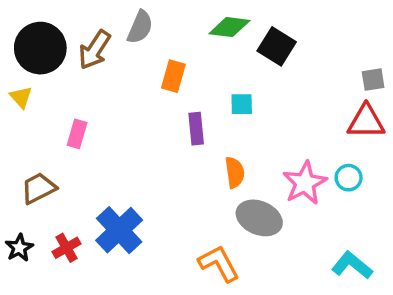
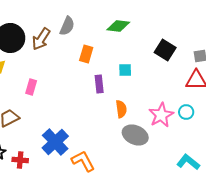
black square: (277, 46) -> (165, 50), moved
red cross: (67, 248) -> (20, 160), moved, turned 35
orange L-shape: (219, 263) -> (83, 161), moved

